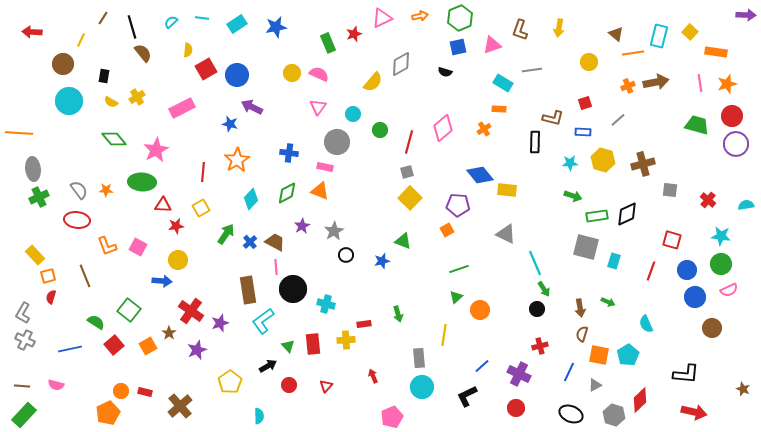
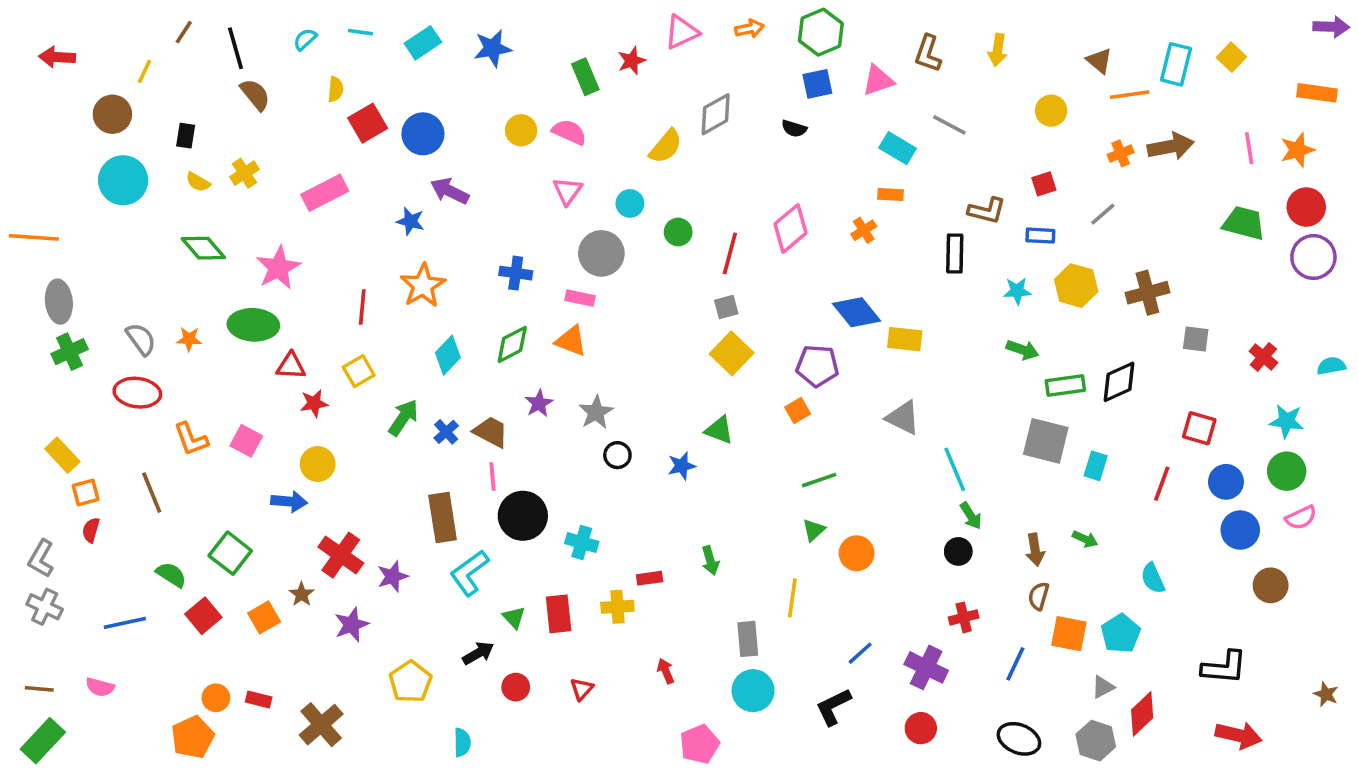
orange rectangle: (716, 52) -> (1317, 93), moved
gray line: (532, 70) -> (949, 125), turned 36
gray triangle: (595, 385) -> (1103, 687), moved

